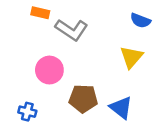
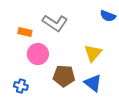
orange rectangle: (40, 13) -> (25, 32), moved
yellow triangle: (131, 57) -> (93, 53), moved

